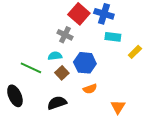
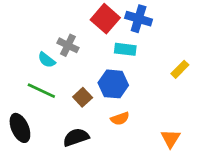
gray cross: (65, 35) -> (68, 45), moved
cyan rectangle: (113, 37) -> (125, 49), moved
cyan semicircle: (55, 56) -> (47, 60), moved, turned -136
orange triangle: (118, 107) -> (171, 139), moved

